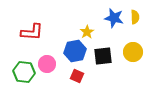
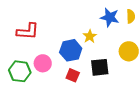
yellow star: (87, 32) -> (90, 36), moved
black square: (103, 56) -> (100, 67), moved

